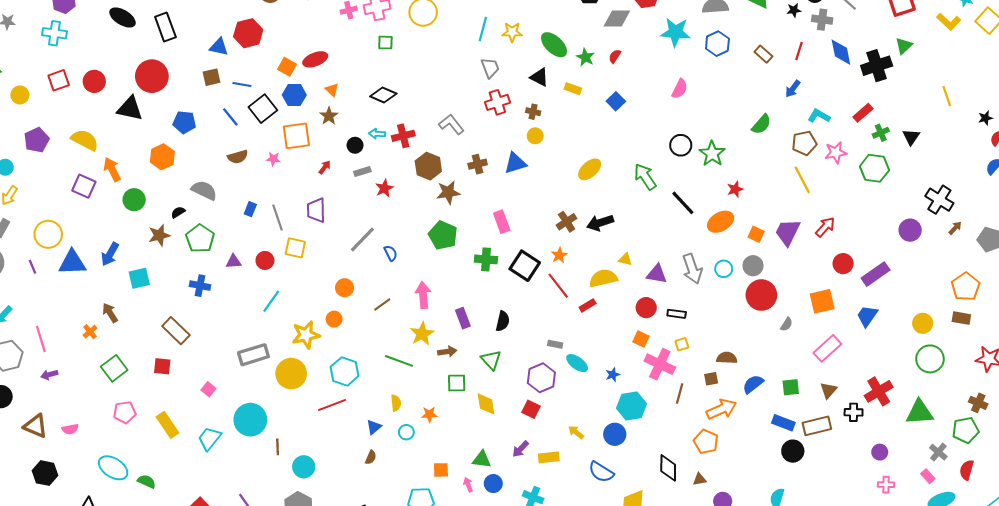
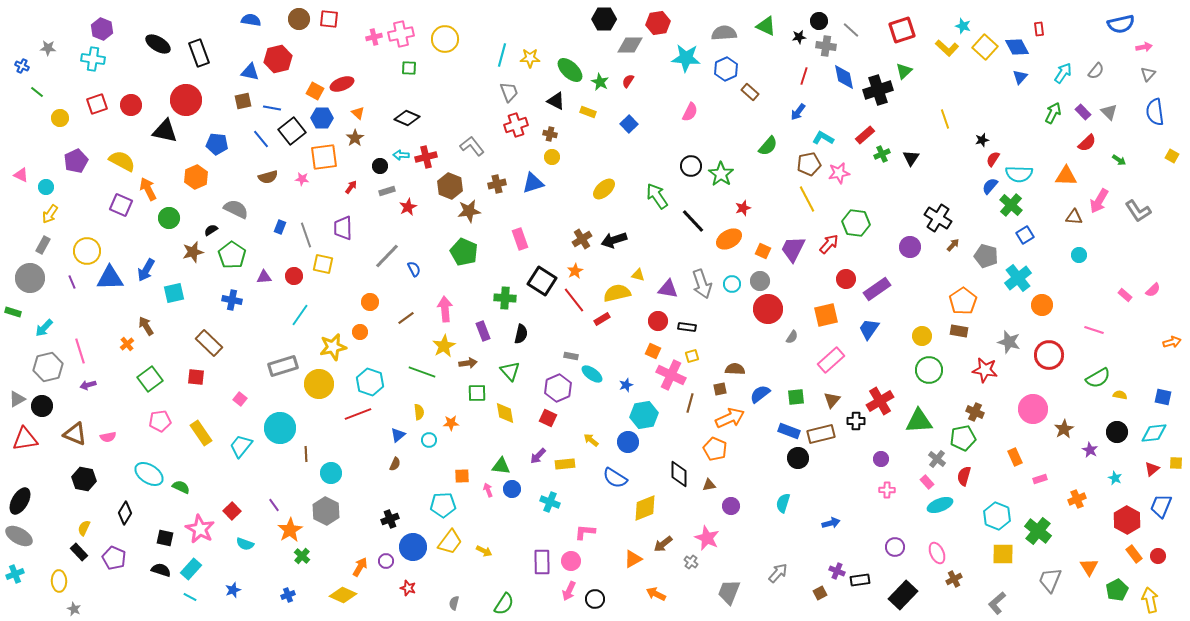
brown rectangle: (763, 54) -> (750, 92), moved
green hexagon: (874, 168) -> (856, 223), moved
green cross: (486, 259) -> (505, 298), moved

